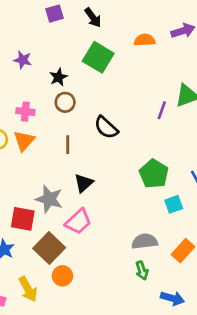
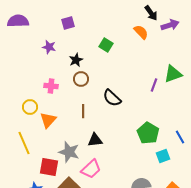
purple square: (54, 14) -> (68, 23), moved
black arrow: (93, 18) -> (151, 13), moved
orange semicircle: (145, 40) -> (141, 32), turned 49
green square: (98, 57) -> (106, 45), size x0.6
orange triangle: (24, 141) -> (48, 120), moved
black triangle: (84, 183) -> (95, 140), turned 35

